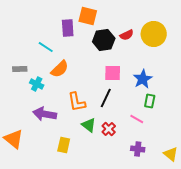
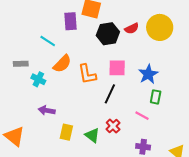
orange L-shape: (77, 102) -> (87, 74), moved
purple arrow: (45, 114) -> (47, 110), size x0.7
green triangle: (89, 125) -> (92, 135), moved
yellow rectangle: (64, 145) -> (66, 132), moved

